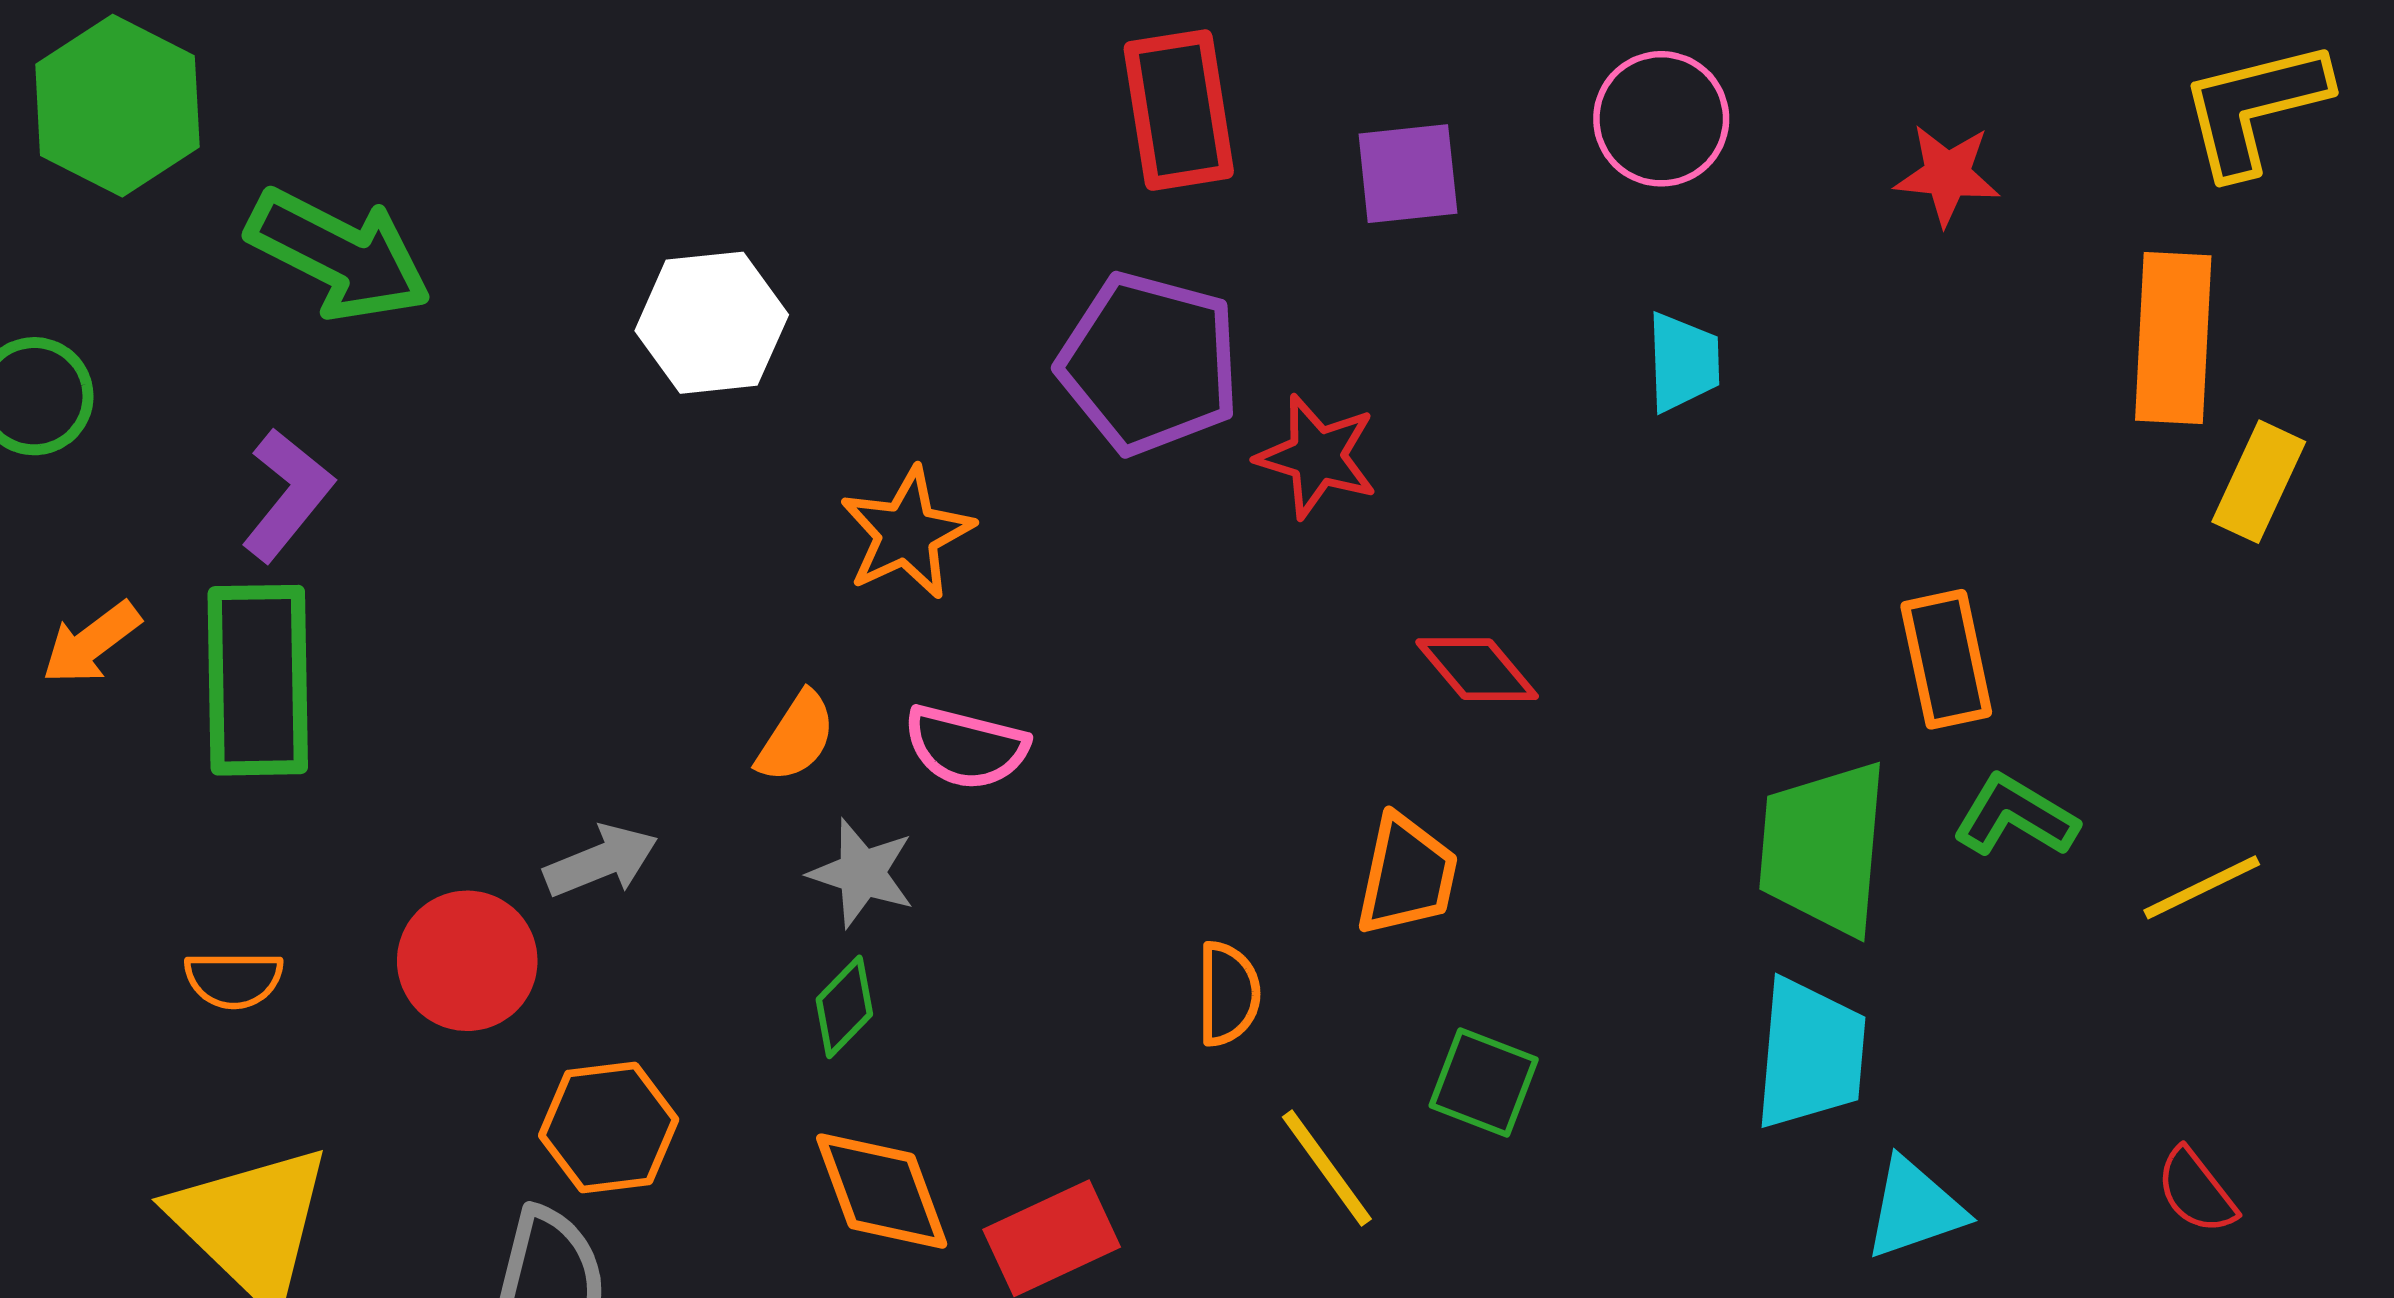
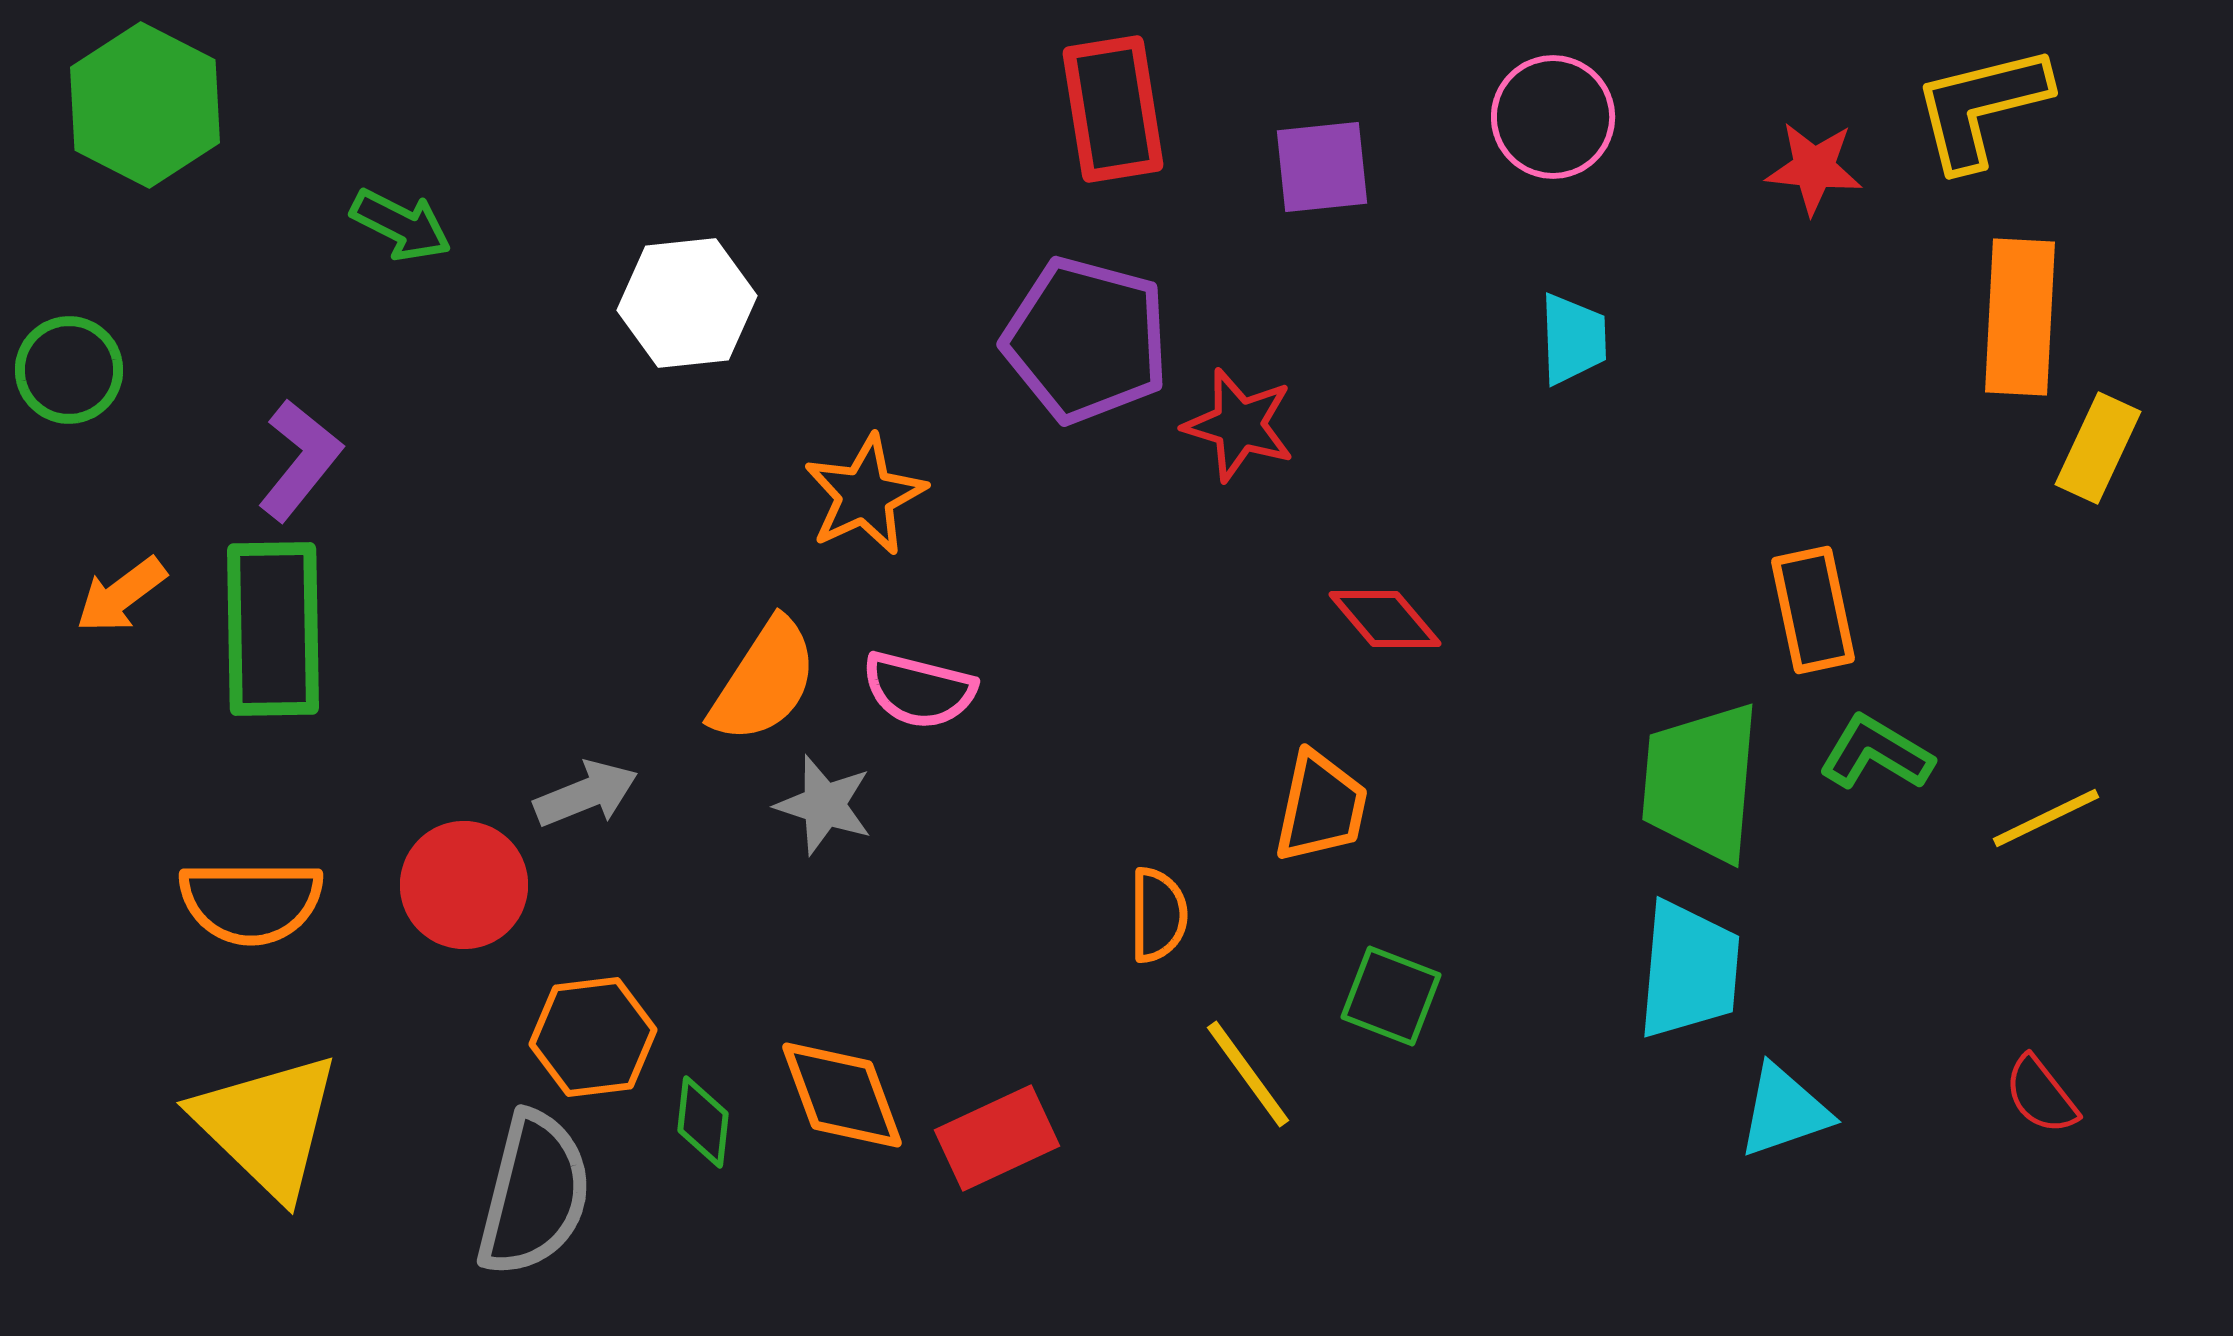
yellow L-shape: (2254, 108) -> (1981, 107), moved
green arrow: (339, 255) -> (401, 225), moved, size x0.6
orange semicircle: (796, 737) -> (764, 681), size x1.5
orange semicircle: (234, 979) -> (251, 902), size x1.6
green diamond: (844, 1007) -> (703, 1122), moved, turned -38

